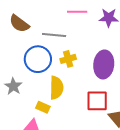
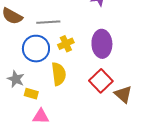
red square: (97, 101) -> (101, 81), turned -35
yellow rectangle: (43, 107) -> (31, 94), moved

